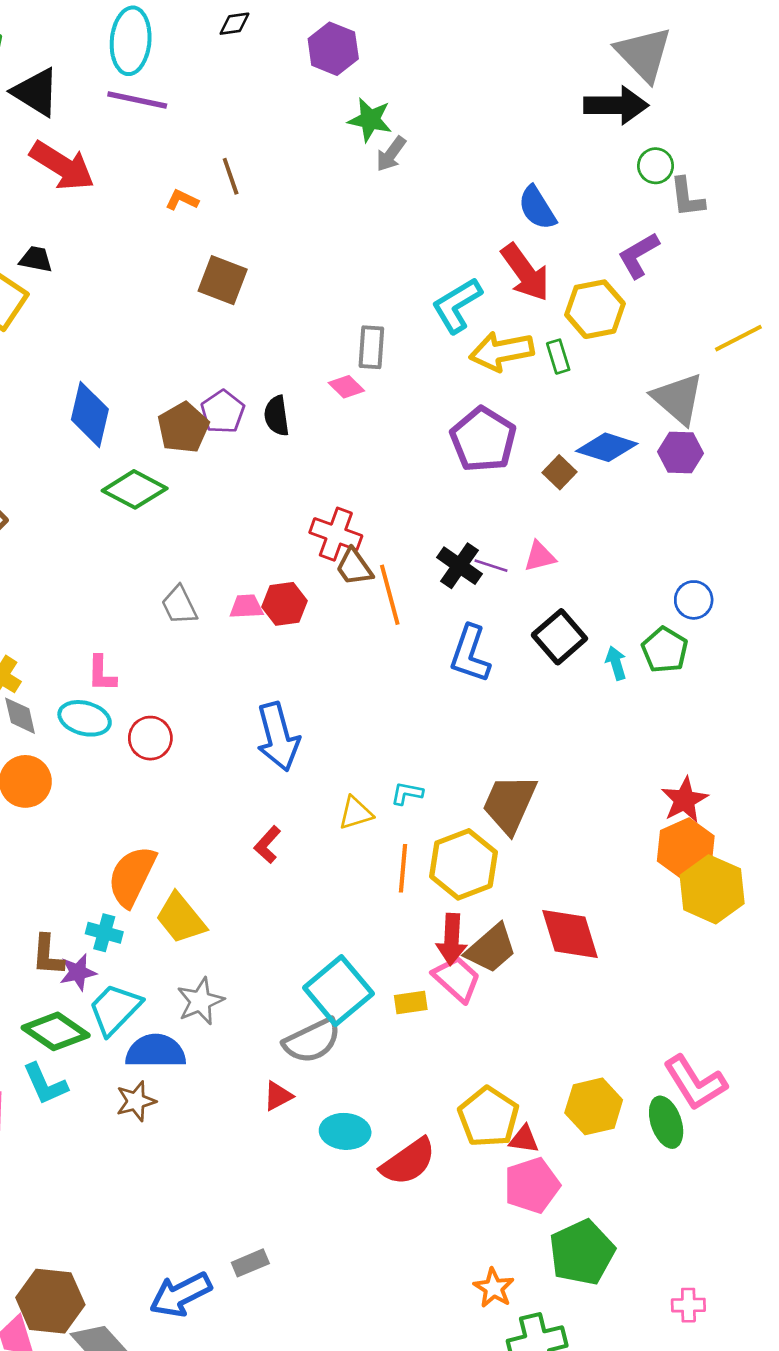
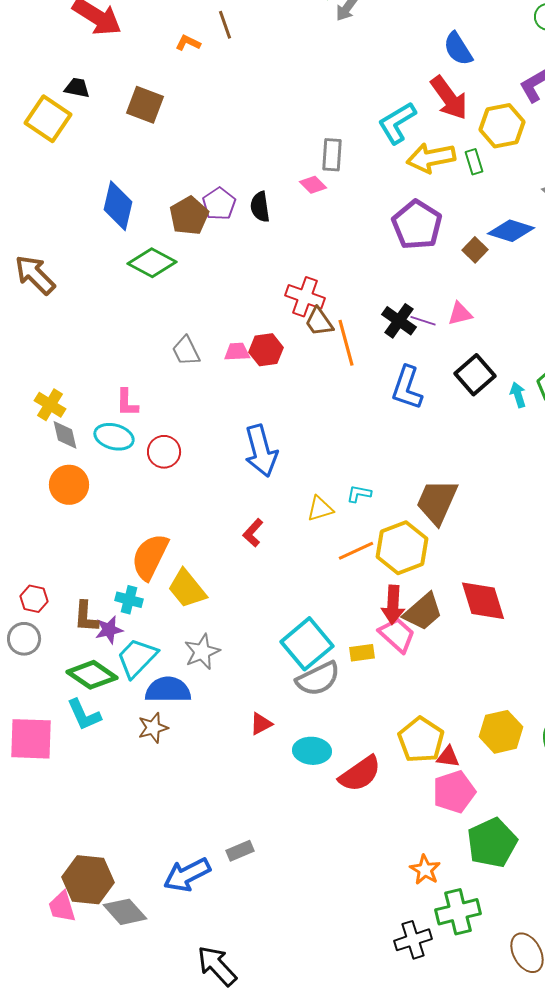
brown square: (223, 280) -> (145, 105), moved
orange line: (403, 868) -> (356, 551), turned 60
gray semicircle: (312, 1041) -> (318, 679), moved

